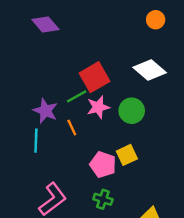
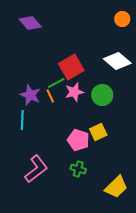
orange line: (72, 127) -> (50, 96), moved

